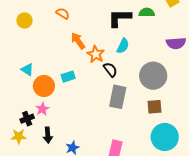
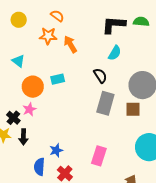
orange star: (96, 54) -> (48, 36), moved, turned -30
cyan triangle: (27, 70) -> (18, 61), moved
brown square: (154, 107) -> (133, 109), moved
black cross: (27, 119) -> (13, 118), turned -32
black arrow: (48, 135) -> (23, 137), moved

